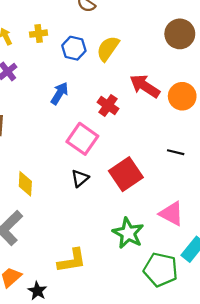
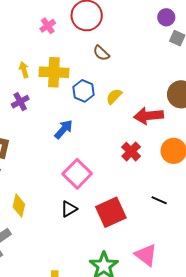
yellow cross: (39, 34) -> (54, 72), size x1.8
yellow semicircle: (108, 49) -> (114, 96), size x0.7
red arrow: (145, 86) -> (149, 116), moved, turned -48
red cross: (108, 105) -> (131, 152), moved

